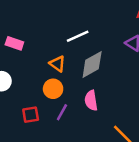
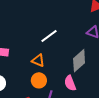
gray diamond: (92, 65) -> (79, 61), moved

